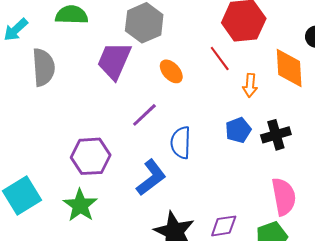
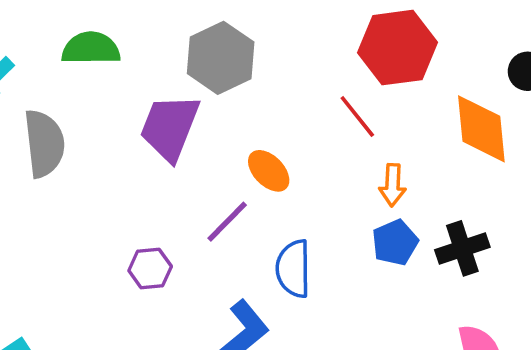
orange ellipse: (171, 71) -> (269, 171), moved
orange arrow: (250, 85) -> (393, 185), moved
purple hexagon: (91, 156) -> (150, 268), moved, size x0.6

